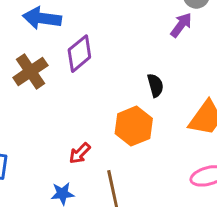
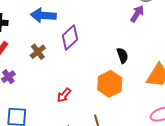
brown cross: (30, 71) -> (38, 52), size x0.7
red arrow: (80, 153) -> (64, 95), moved

